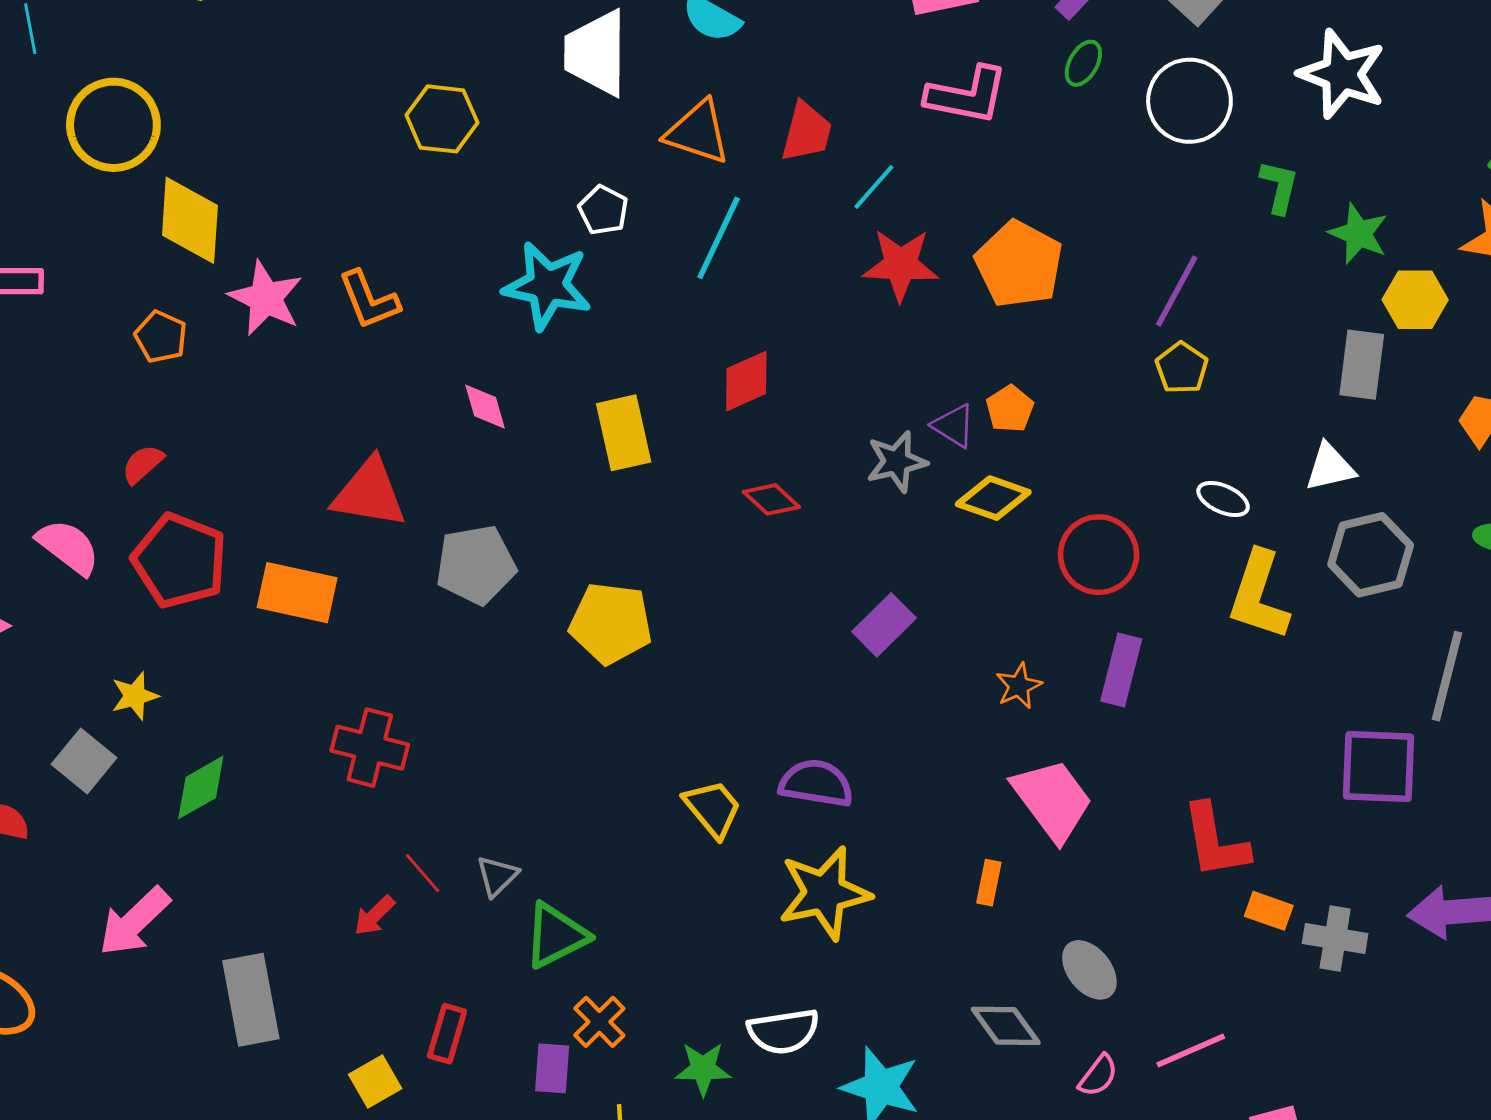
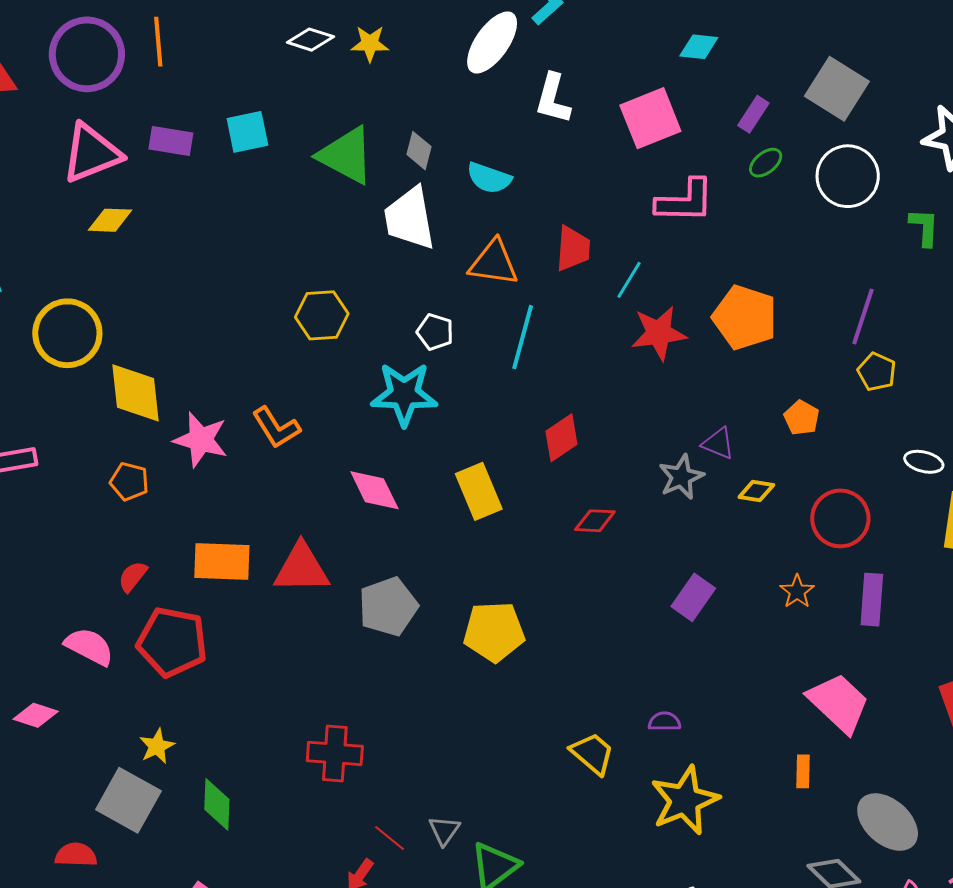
green ellipse: (1083, 63) -> (766, 163), turned 32
yellow hexagon: (442, 119) -> (322, 315), moved
pink diamond: (485, 407) -> (374, 490), size x1.4
orange pentagon: (1010, 409) -> (802, 418), moved
yellow diamond: (993, 498) -> (756, 491), size x0.7
red diamond: (771, 499) -> (595, 521), turned -30
orange rectangle: (297, 593) -> (222, 562), moved
orange star: (1019, 686) -> (797, 591), moved
gray square: (84, 761) -> (128, 800), size x1.4
purple semicircle: (816, 783) -> (664, 722), size x0.6
green diamond: (201, 787) -> (217, 804), turned -48
gray ellipse: (1089, 970) -> (888, 822), size x1.4

